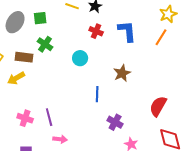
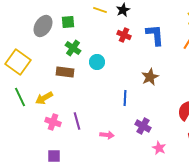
brown rectangle: (24, 57) -> (65, 72), moved
cyan circle: (80, 58) -> (97, 62), moved
yellow arrow: (16, 78) -> (44, 98), moved
pink arrow: (60, 139) -> (107, 135), moved

